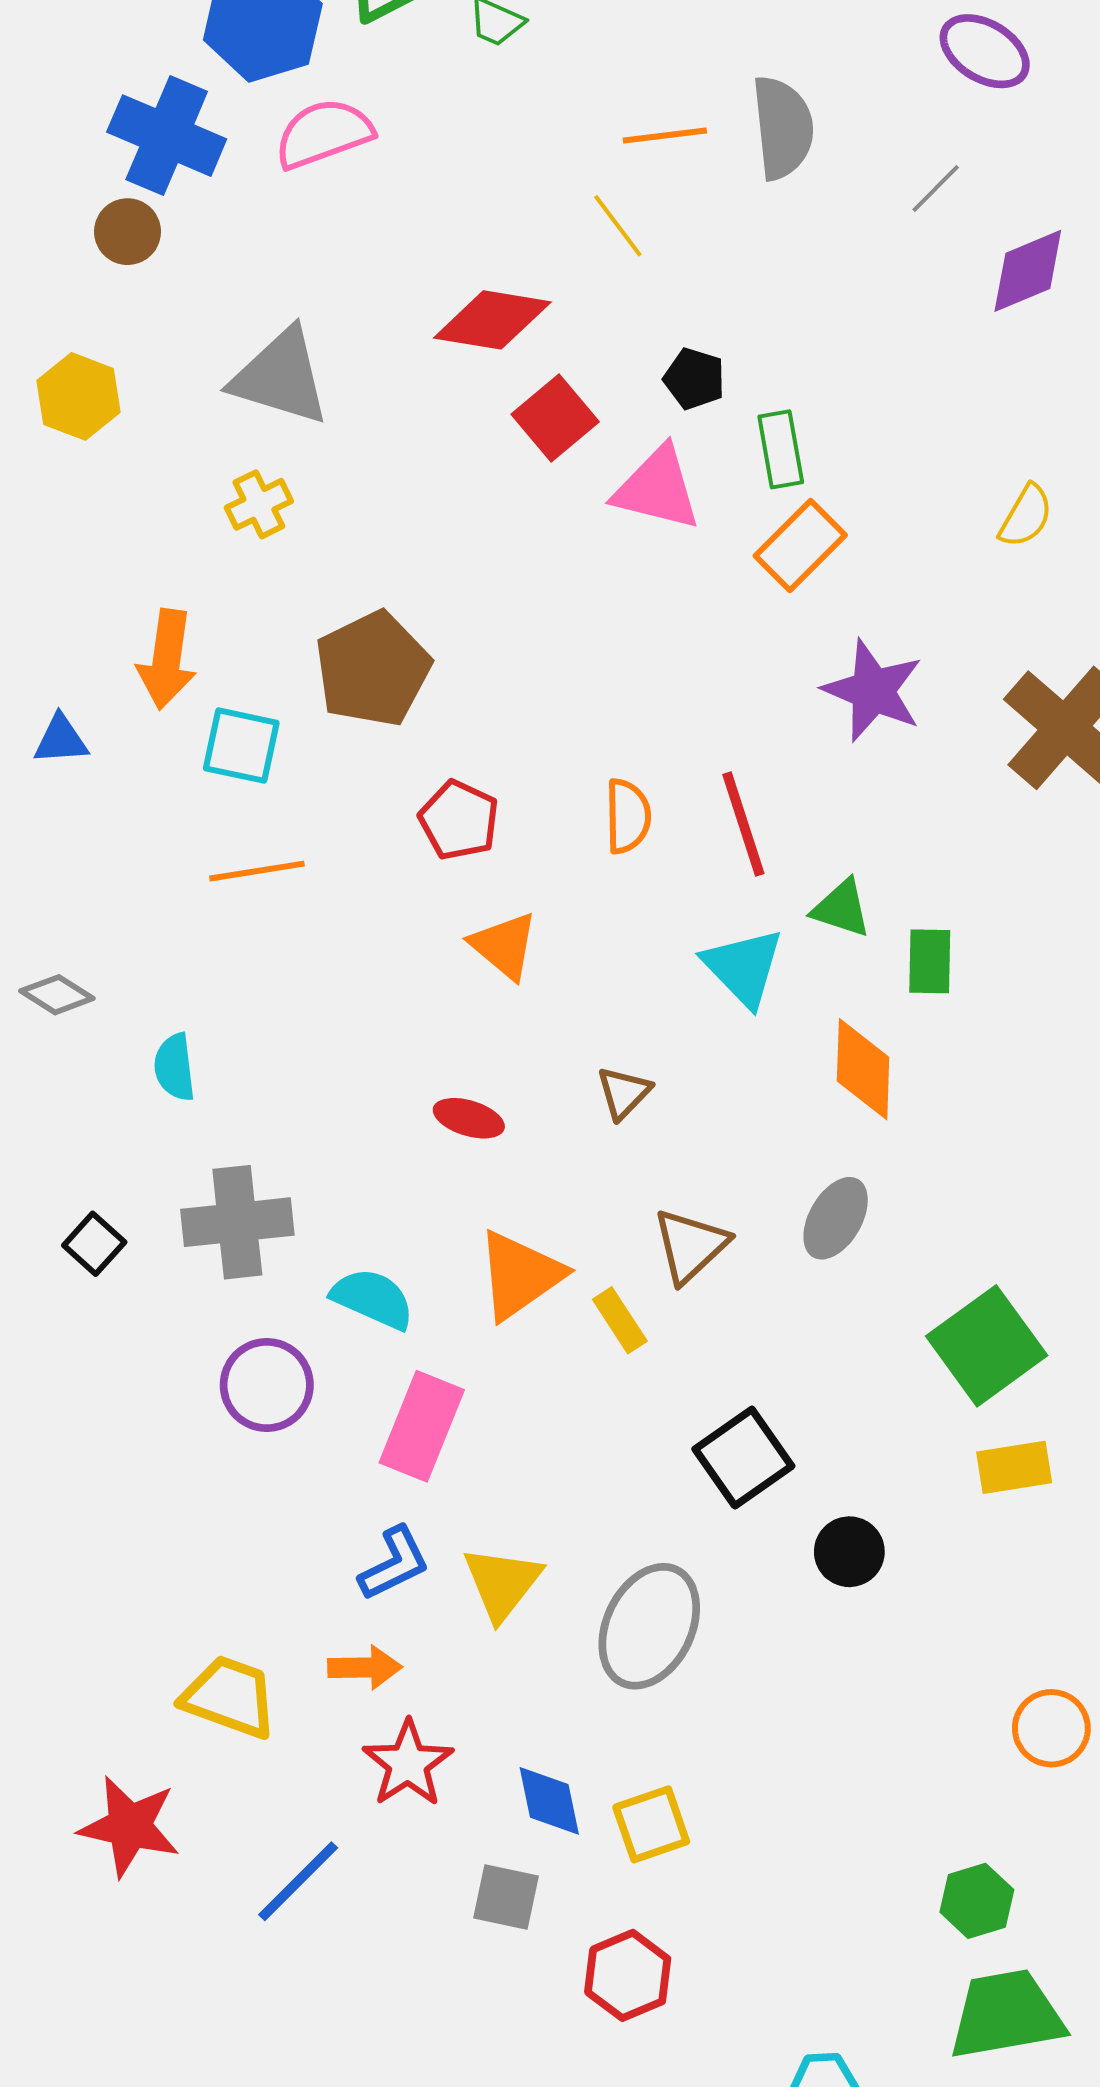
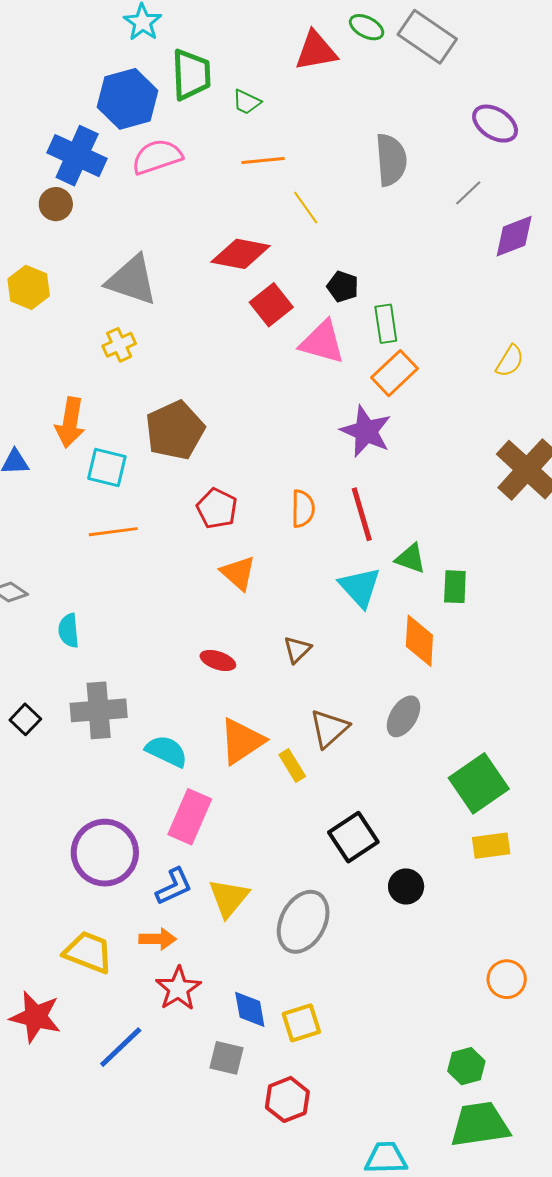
orange line: (665, 136) -> (263, 160), moved
purple star: (873, 691) -> (366, 431), moved
purple circle: (267, 1385) -> (105, 853), moved, size x1.4

